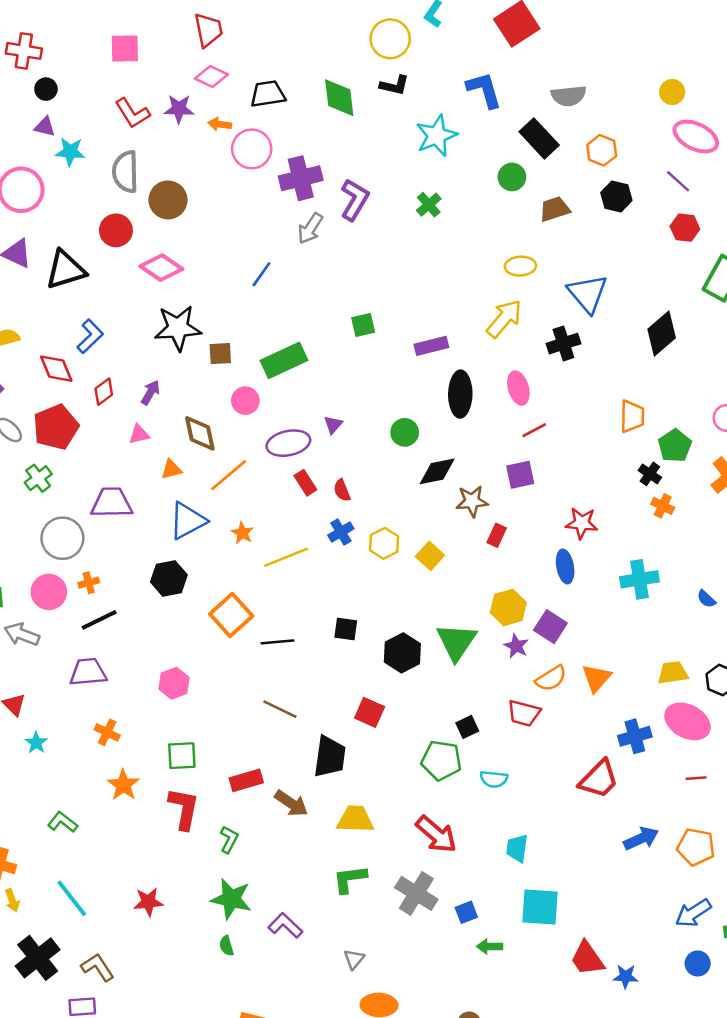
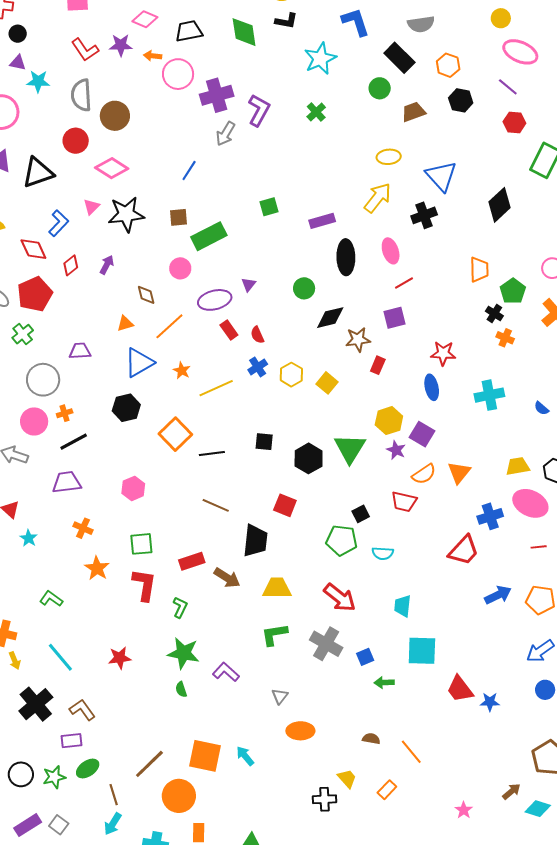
brown square: (220, 354) -> (179, 217), moved
brown diamond: (200, 433) -> (146, 295), size x0.7
pink triangle: (139, 434) -> (91, 207), moved, turned -30
purple trapezoid: (112, 503) -> (80, 351), size x0.7

